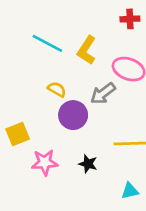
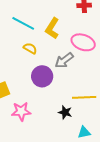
yellow semicircle: (57, 89) -> (30, 48), moved
black star: (88, 164) -> (65, 112), moved

